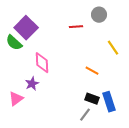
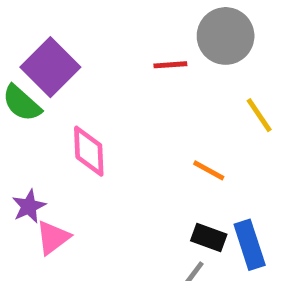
gray circle: (99, 15) -> (226, 36), size x1.5
purple star: (32, 84) -> (29, 206), moved
pink triangle: (16, 99) -> (53, 238), moved

